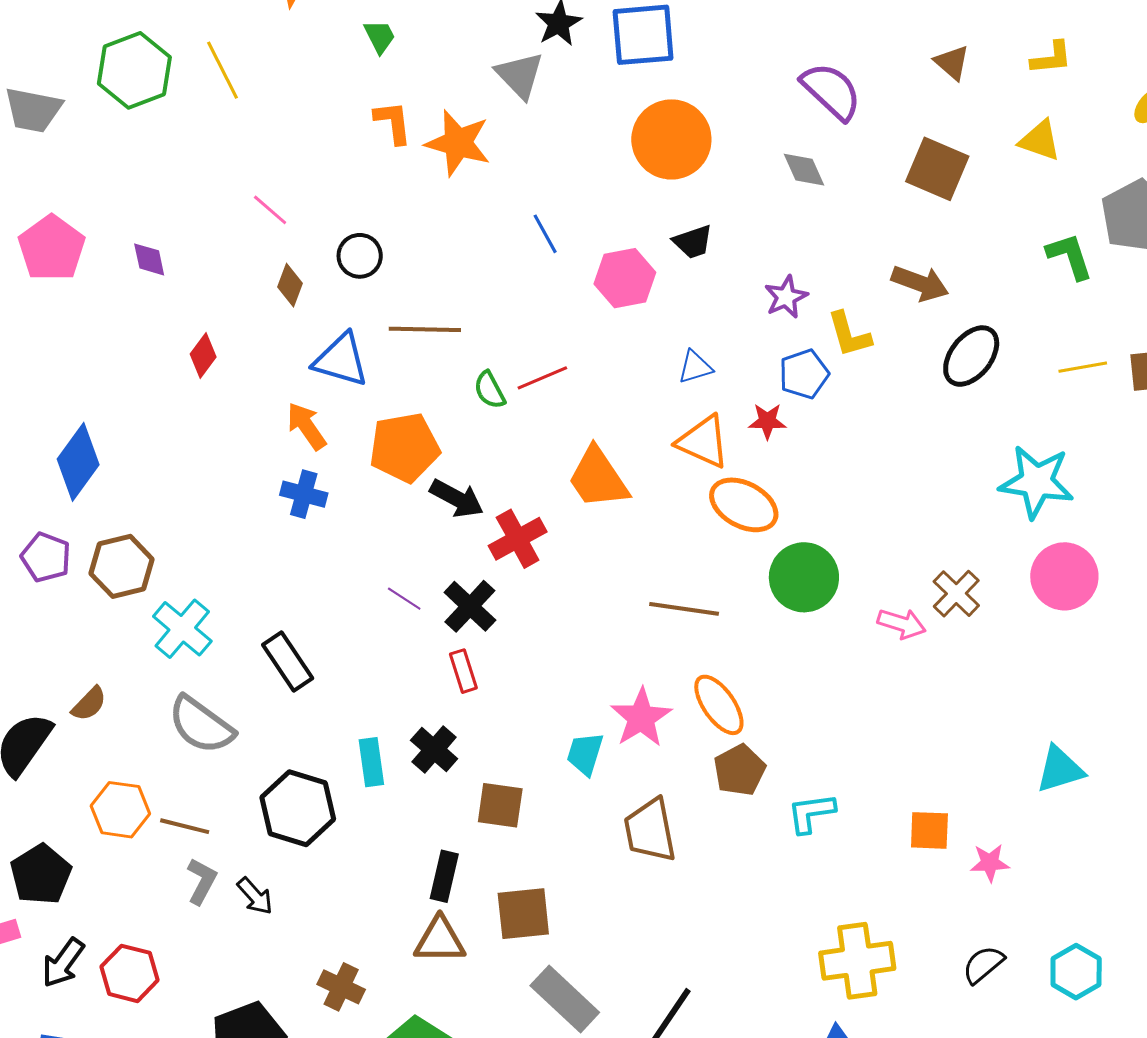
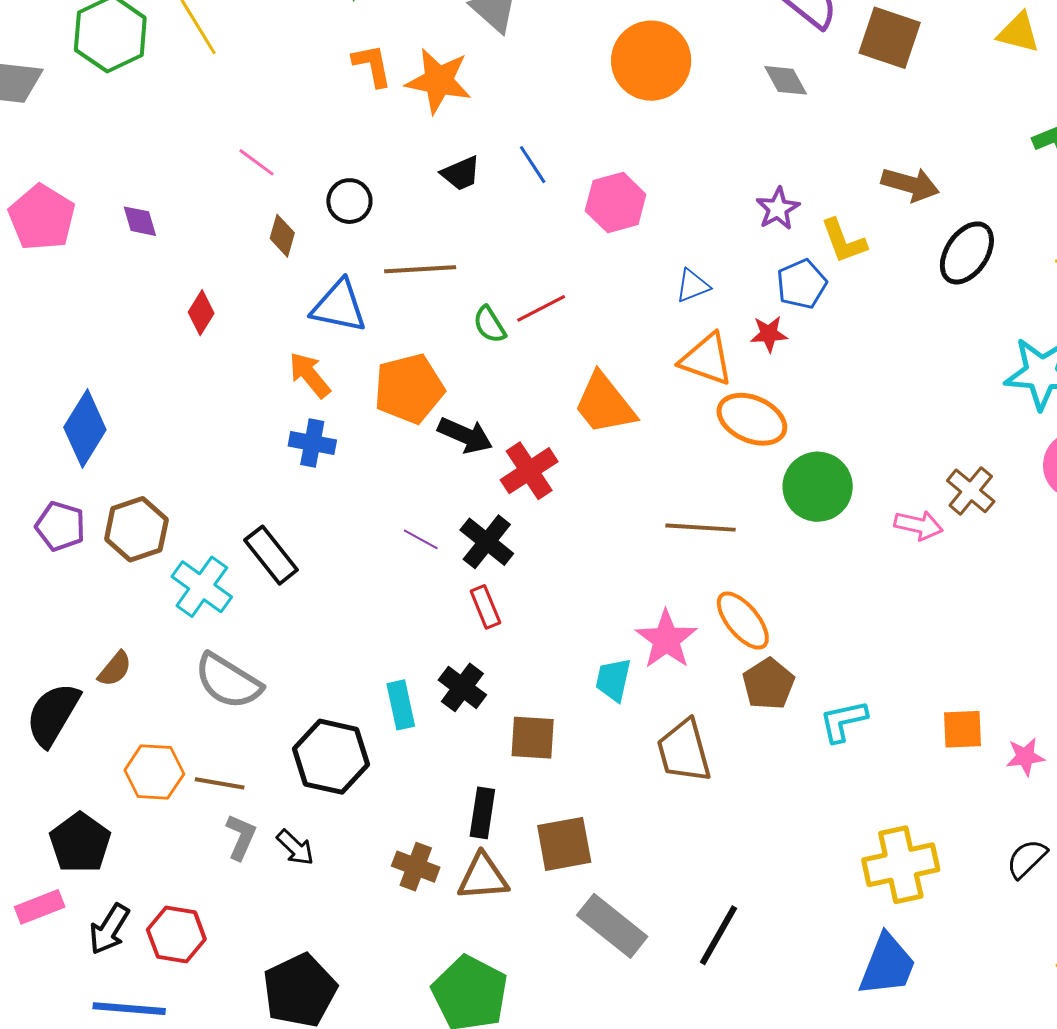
brown square: (937, 169) -> (890, 38), moved
black trapezoid: (693, 242) -> (461, 173), moved
black rectangle: (288, 661) -> (271, 555), moved
brown cross: (341, 987) -> (416, 867), moved

